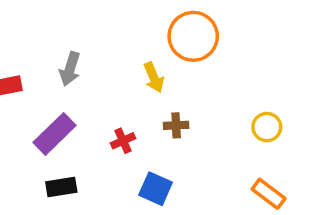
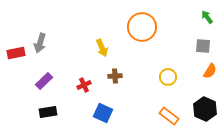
orange circle: (193, 36) -> (142, 27), moved
gray arrow: (70, 69) -> (40, 43), moved
purple rectangle: (55, 134) -> (44, 81), size x0.7

